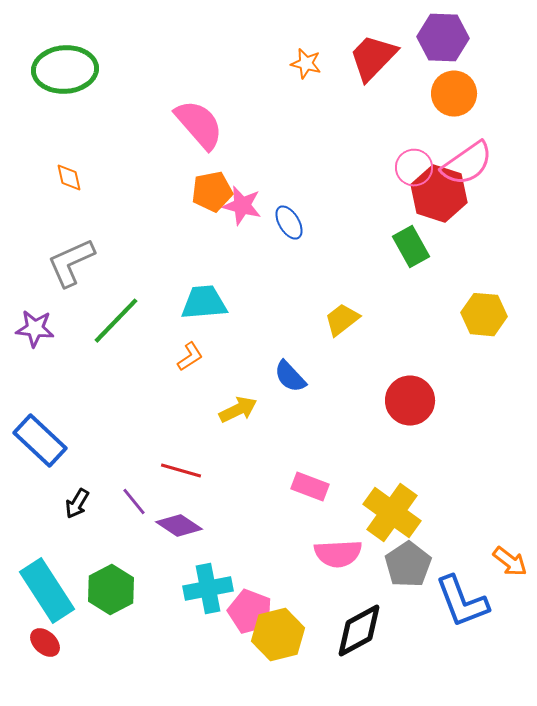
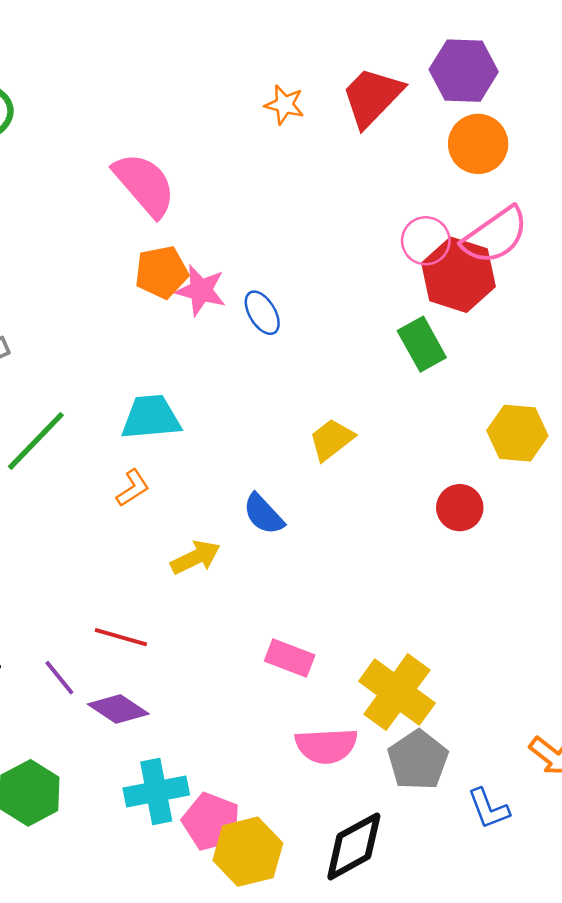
red circle: (410, 401) -> (460, 508), moved, size x0.7
blue L-shape: (462, 602) -> (489, 809), size x0.6

